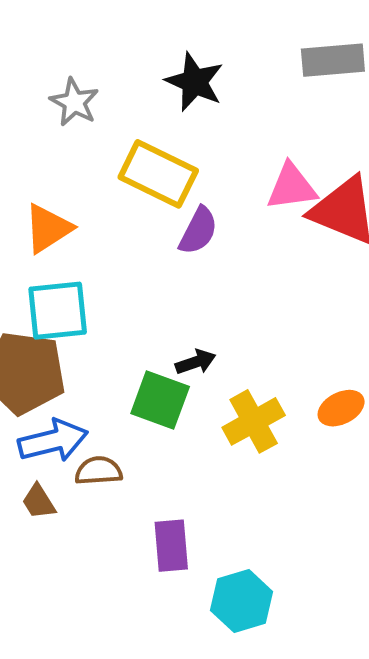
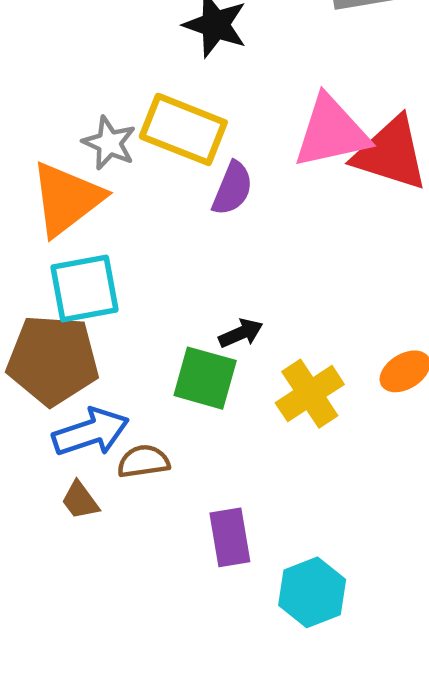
gray star: (74, 102) -> (109, 143), moved
pink triangle: (292, 187) -> (331, 132), size x1.4
orange triangle: (48, 228) -> (67, 199), size x1.4

